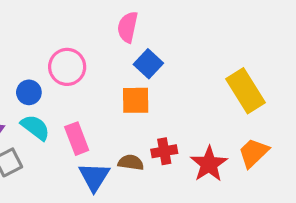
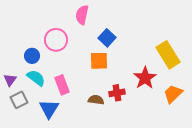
pink semicircle: (128, 27) -> (82, 15), moved
red star: (209, 164) -> (145, 78), moved
blue triangle: (94, 177) -> (49, 109), moved

